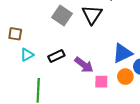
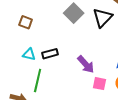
cyan triangle: (27, 55) -> (29, 54), moved, turned 32
black rectangle: (56, 56) -> (50, 54), moved

